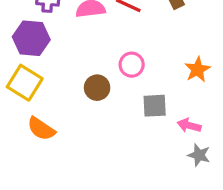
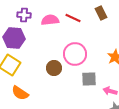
pink circle: (132, 65) -> (75, 54), size x1.5

